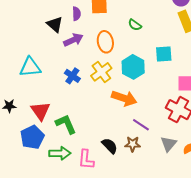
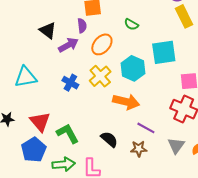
purple semicircle: (76, 14) -> (82, 26), moved
orange ellipse: (105, 42) -> (102, 44), turned 55
cyan square: (164, 54) -> (164, 52), size x1.4
black semicircle: (110, 146) -> (109, 139), moved

